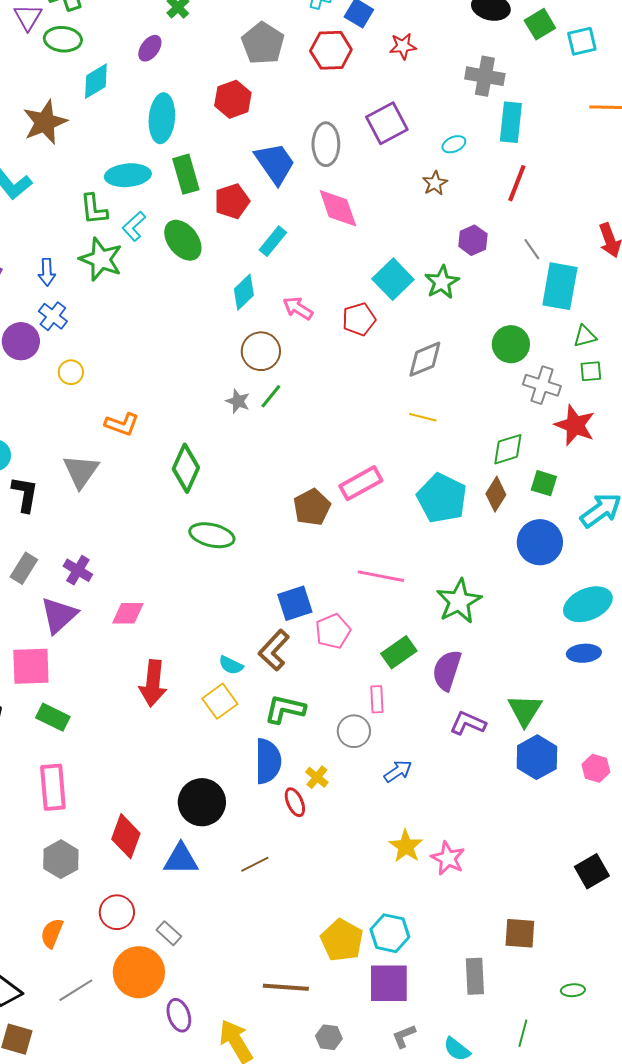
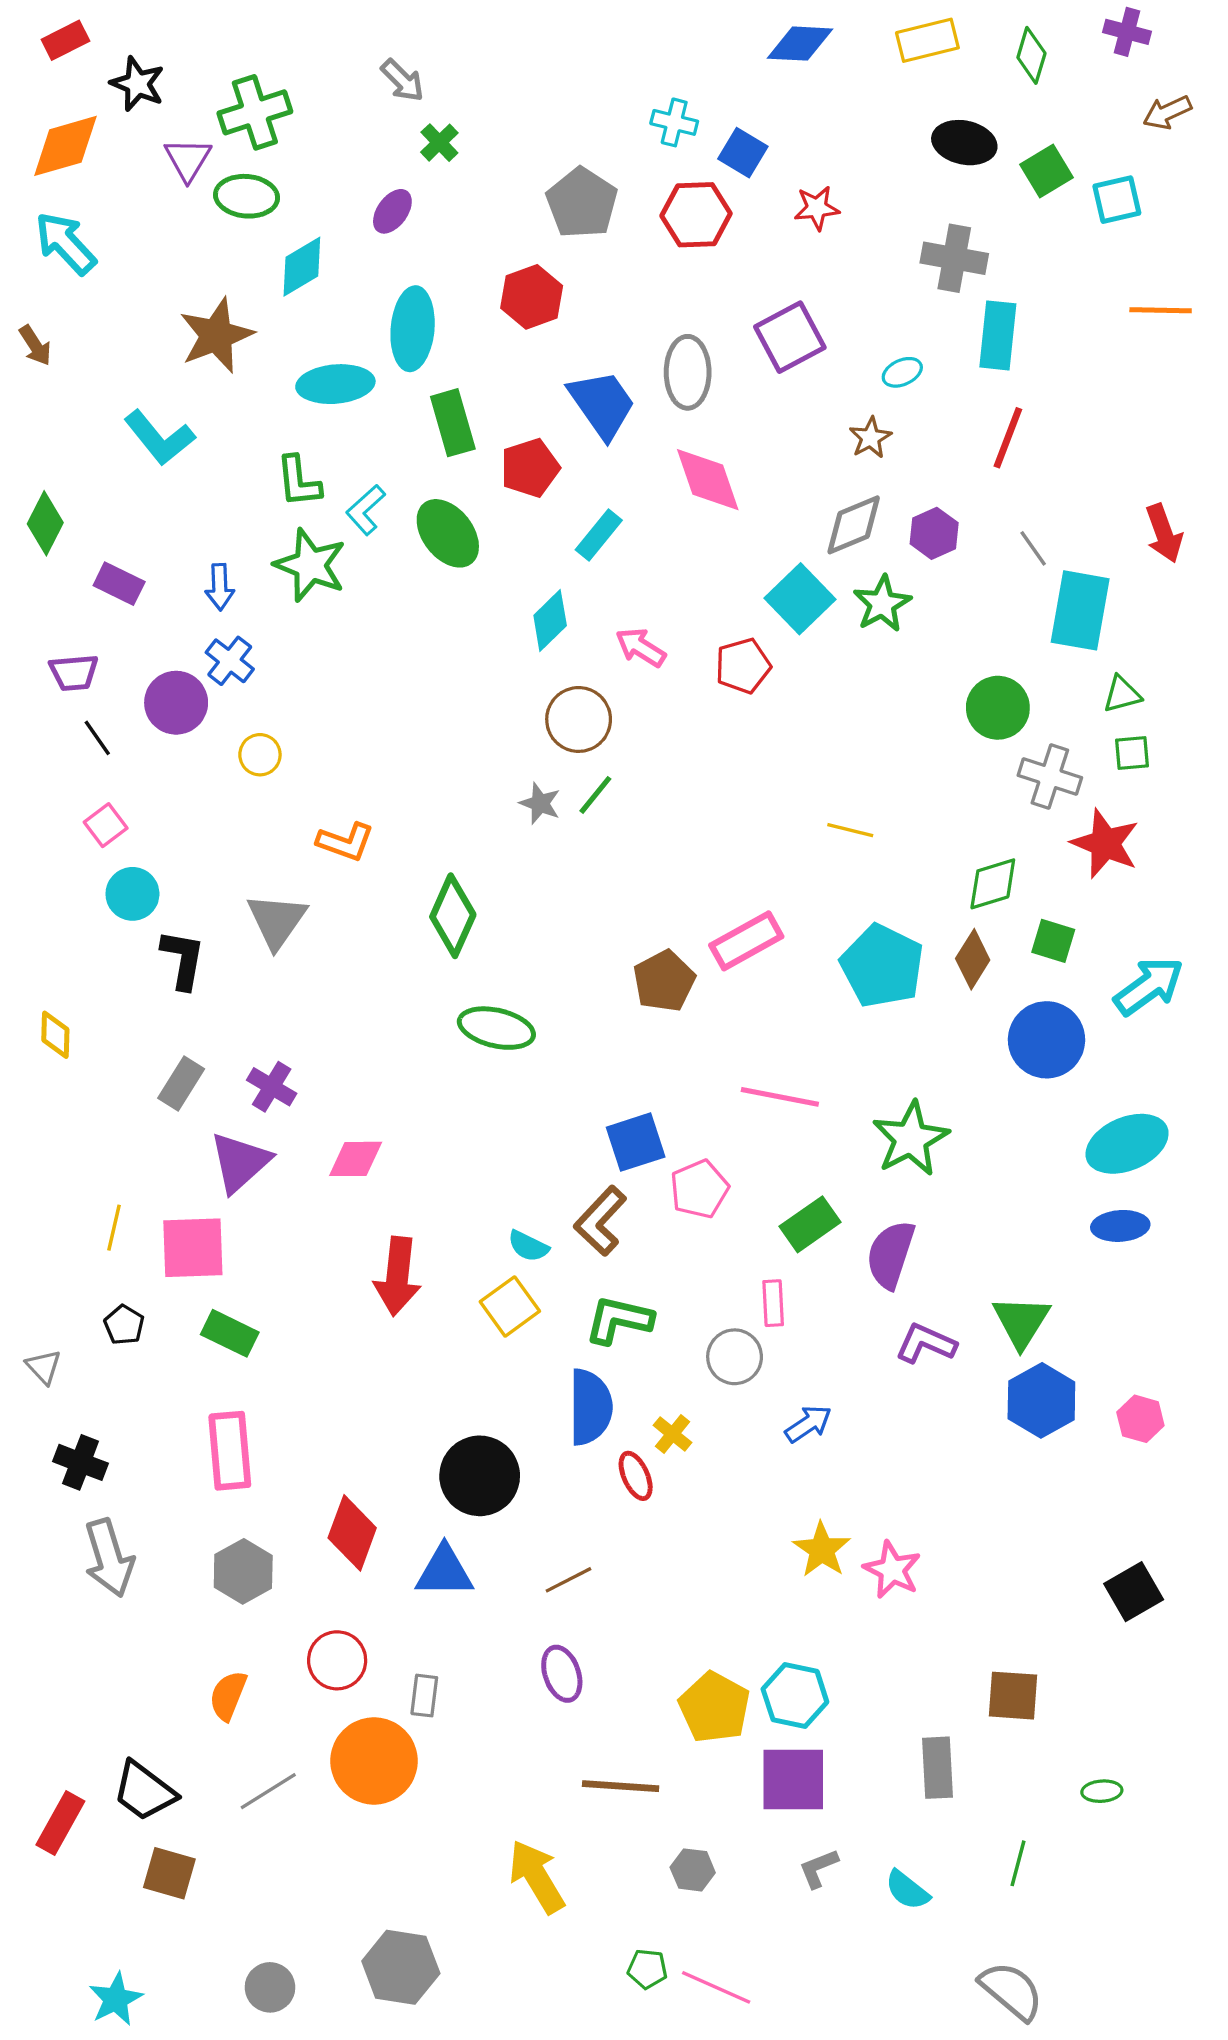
cyan ellipse: (128, 175) -> (335, 384), moved
gray diamond: (425, 359) -> (854, 525), moved
gray rectangle: (169, 933) -> (424, 1696), turned 55
purple ellipse: (179, 1015) -> (562, 1674), moved

